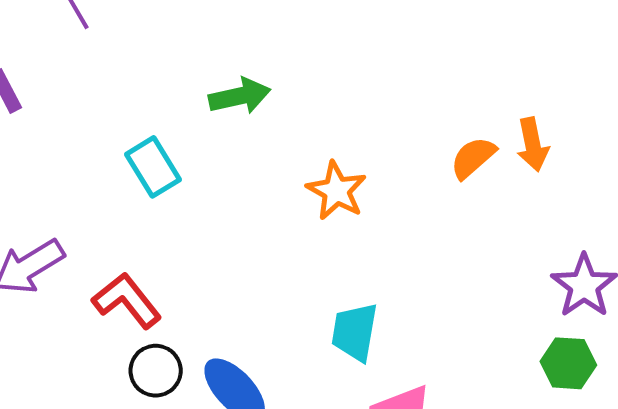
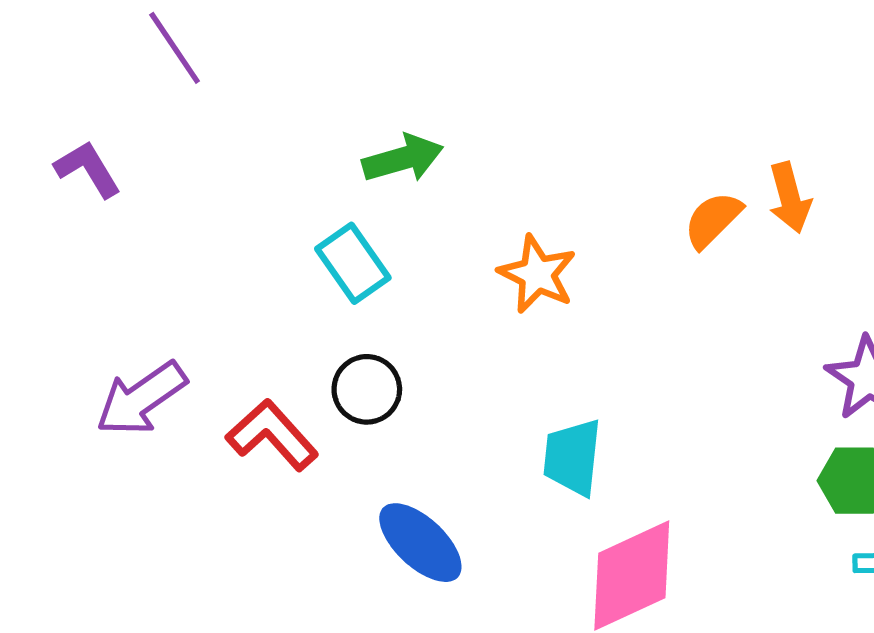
cyan rectangle: (153, 167) -> (353, 263), moved
black circle: (156, 371) -> (367, 389), moved

